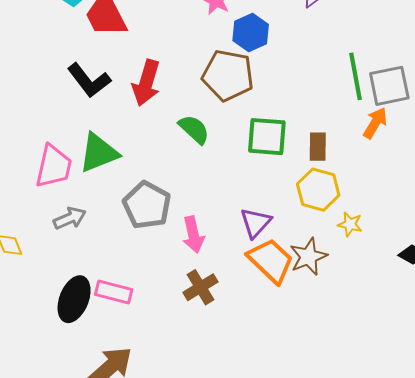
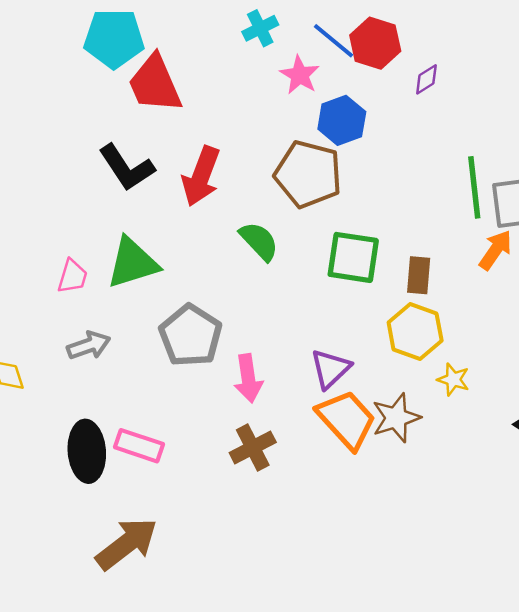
pink trapezoid: (54, 166) -> (73, 276), size x0.6
black ellipse: (74, 299) -> (87, 451), turned -30

